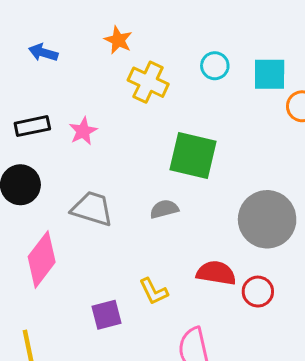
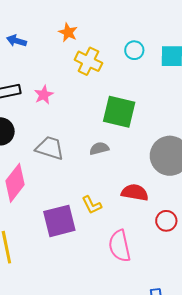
red circle: (258, 292) -> (166, 221), moved
purple square: (107, 315) -> (59, 221), size x1.6

